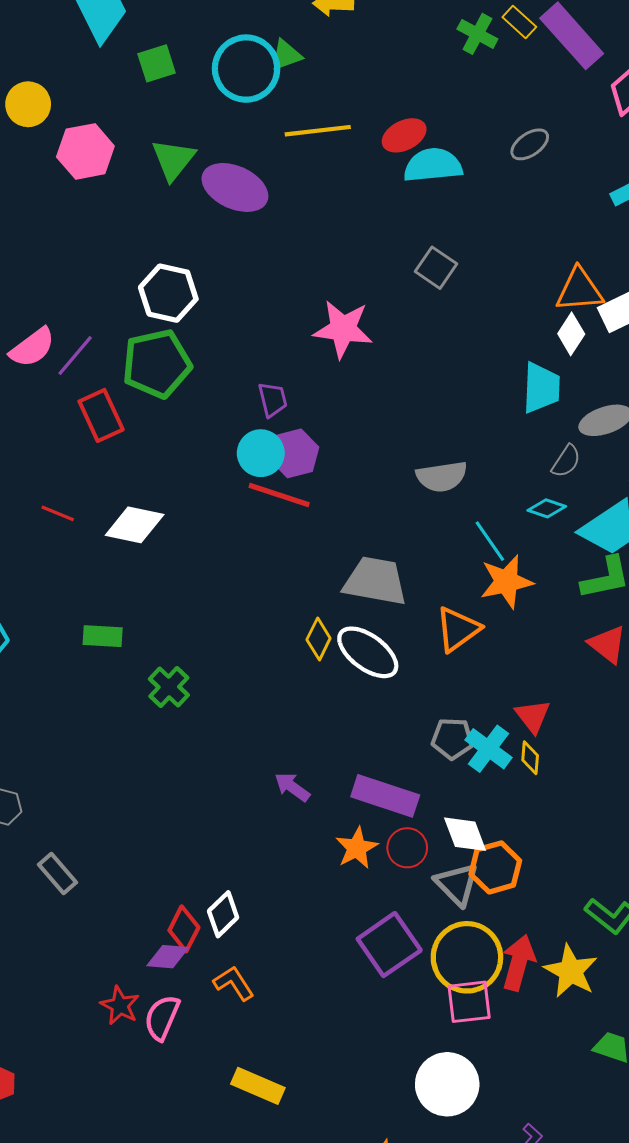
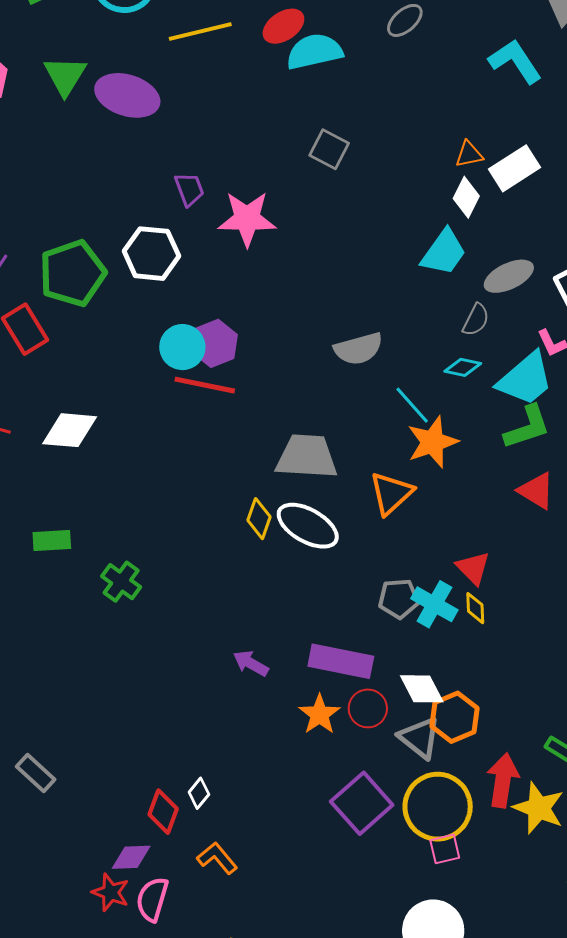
orange triangle: (579, 290) -> (469, 154), size x0.6
white hexagon: (168, 293) -> (151, 254), moved
cyan trapezoid: (541, 388) -> (444, 252), turned 40
purple trapezoid: (273, 399) -> (189, 189), moved
white diamond: (223, 914) -> (199, 793), size x0.7
purple diamond: (168, 957) -> (131, 857), moved
red arrow: (519, 963) -> (503, 780), moved
pink square: (469, 1002) -> (445, 849), size x0.7

